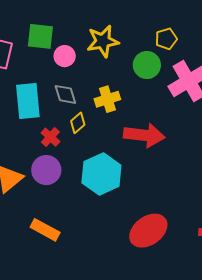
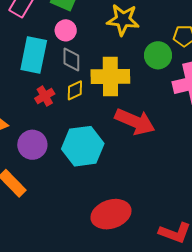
pink circle: (65, 56) -> (66, 30), moved
yellow cross: (107, 99) -> (110, 76), size x1.5
purple circle: (46, 170) -> (32, 145), moved

